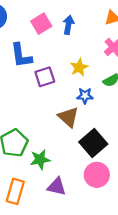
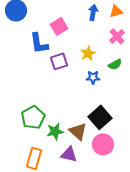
pink square: (41, 24) -> (59, 26), moved
blue arrow: (68, 25) -> (93, 12), moved
brown triangle: (68, 117) -> (78, 131), moved

